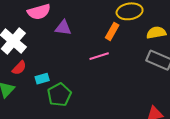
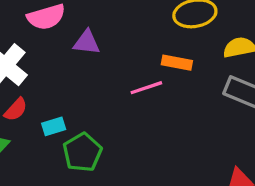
orange rectangle: (112, 31) -> (177, 63), moved, turned 72

